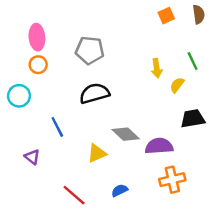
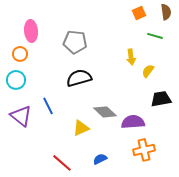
green line: (193, 61) -> (155, 36), moved, turned -49
orange circle: (38, 65) -> (20, 54), moved
purple triangle: (32, 157) -> (21, 116), moved, size x1.6

